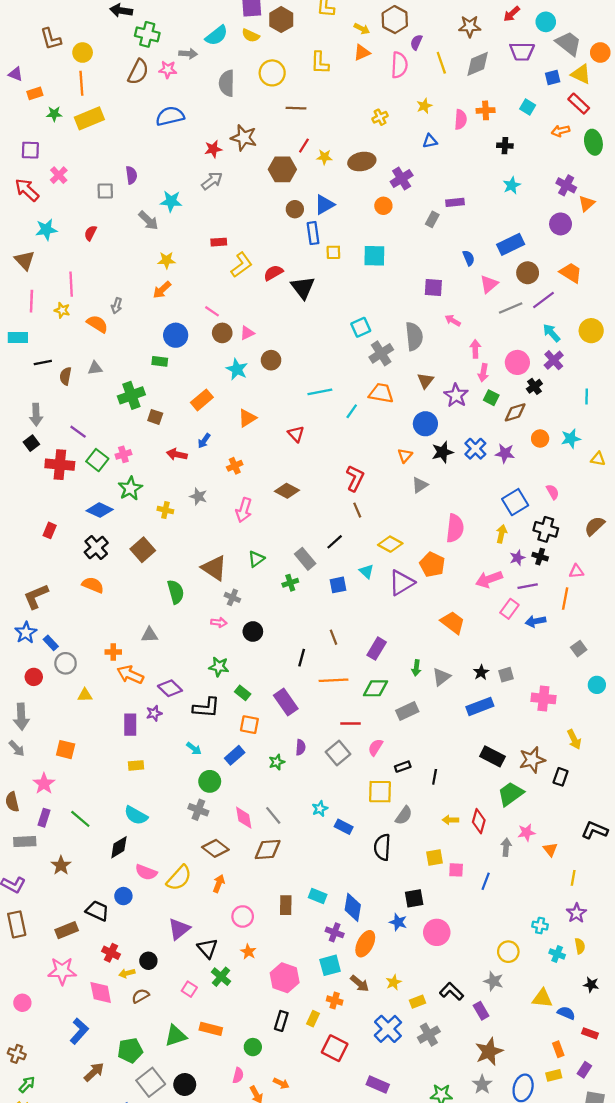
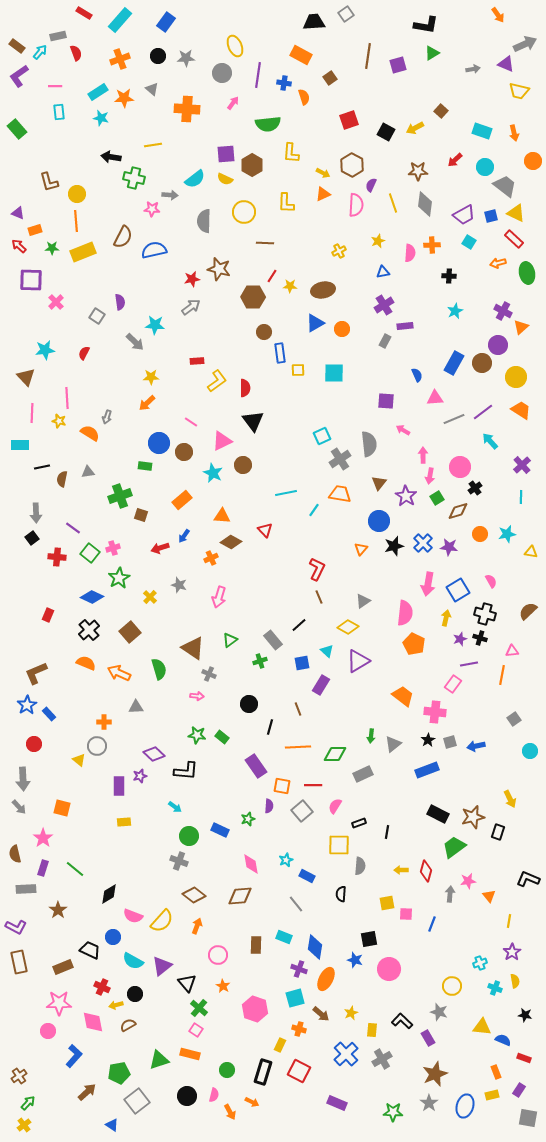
purple trapezoid: (522, 51) -> (464, 215), moved, turned -30
orange circle: (600, 53) -> (533, 161), moved
gray diamond: (478, 64) -> (425, 204), turned -60
brown semicircle: (138, 72) -> (123, 237), moved
purple square: (30, 150) -> (31, 280), size x1.4
purple cross: (402, 179) -> (384, 305), moved
red arrow: (27, 190) -> (19, 246), moved, size x0.7
gray square: (105, 191) -> (97, 316), turned 35
blue triangle: (324, 205) -> (315, 323), moved
blue rectangle: (511, 244) -> (454, 363), turned -35
red semicircle: (273, 273) -> (245, 388), turned 120
brown circle: (528, 273) -> (482, 363), moved
orange trapezoid: (571, 273) -> (521, 410), moved
pink triangle: (489, 284) -> (435, 398), turned 36
black triangle: (303, 288) -> (253, 421), moved
yellow circle: (591, 331) -> (516, 377), moved
brown circle: (222, 333) -> (184, 452), moved
pink triangle: (247, 333) -> (222, 441), size x1.5
purple cross: (554, 360) -> (522, 465), moved
green square: (491, 398) -> (437, 498), turned 32
orange triangle: (247, 418) -> (222, 516), turned 36
red arrow: (177, 454) -> (160, 548), turned -30
red cross: (60, 465) -> (57, 557), size x0.7
gray triangle: (420, 485) -> (363, 601), moved
brown diamond: (287, 491) -> (231, 542), moved
yellow cross: (165, 510) -> (150, 597), turned 32
orange pentagon: (432, 565) -> (414, 644), moved
pink arrow: (489, 579) -> (428, 584), moved, turned -60
blue arrow: (536, 621) -> (476, 746), moved
black circle: (253, 632) -> (249, 704), moved
purple rectangle: (377, 649) -> (321, 685), moved
gray circle: (66, 663) -> (97, 746), moved
orange arrow: (130, 675) -> (119, 673), moved
green rectangle: (243, 693) -> (222, 737), moved
yellow triangle: (85, 695) -> (79, 760), turned 40
pink cross: (543, 698) -> (435, 712), moved
orange square: (249, 725) -> (282, 786), moved
blue rectangle: (235, 755) -> (220, 830), moved, turned 66
cyan semicircle: (136, 815) -> (133, 961), moved
gray line: (273, 815) -> (296, 904), moved
gray semicircle: (404, 815) -> (360, 866), turned -30
pink diamond: (244, 818) -> (251, 864), moved
black semicircle: (382, 847) -> (341, 894), size x0.7
cyan cross: (540, 926) -> (480, 963), turned -32
pink square: (189, 989) -> (196, 1030), moved
yellow rectangle: (417, 1002) -> (372, 1030), turned -64
pink circle: (22, 1003) -> (48, 1031), moved
black rectangle: (281, 1021) -> (263, 1072), moved, size x1.4
brown cross: (17, 1054) -> (19, 1076), turned 35
black circle: (185, 1085) -> (187, 1096), moved

